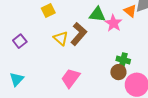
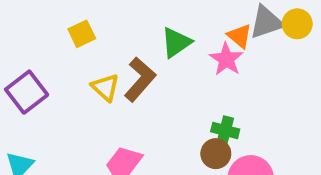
green triangle: (97, 15) -> (176, 42), turned -42
pink star: (113, 23) -> (226, 59), moved
purple square: (20, 41) -> (27, 92), size x1.5

